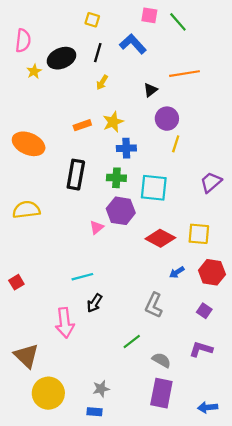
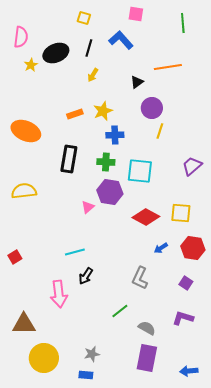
green line: (178, 22) -> (183, 23), moved, turned 36
brown triangle: (26, 356) -> (24, 324), turned -45

